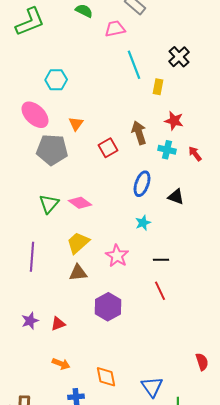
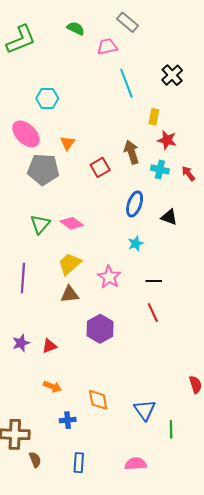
yellow rectangle: (158, 87) -> (154, 117), moved

